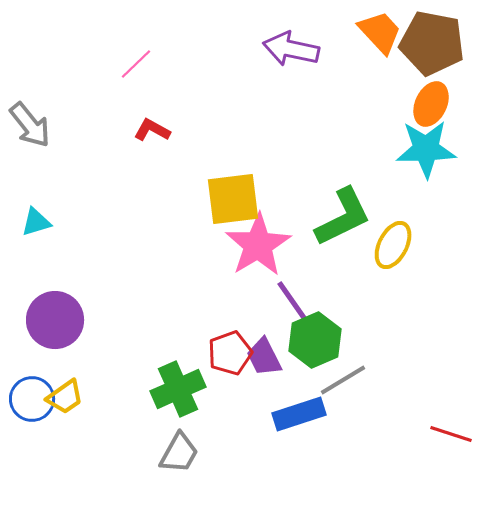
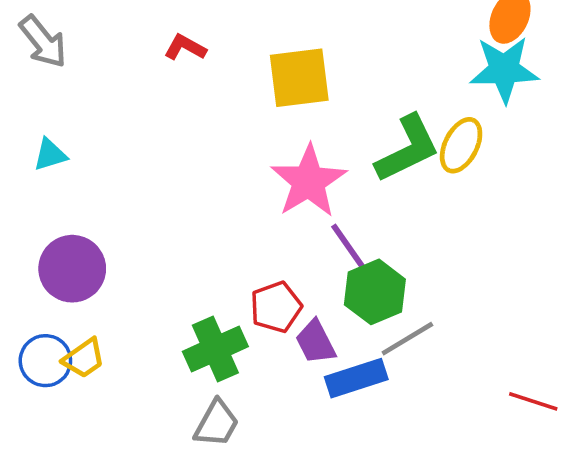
yellow square: (233, 199) -> (299, 78), moved
yellow ellipse: (393, 245) -> (461, 145), moved
purple trapezoid: (264, 357) -> (316, 342), moved

